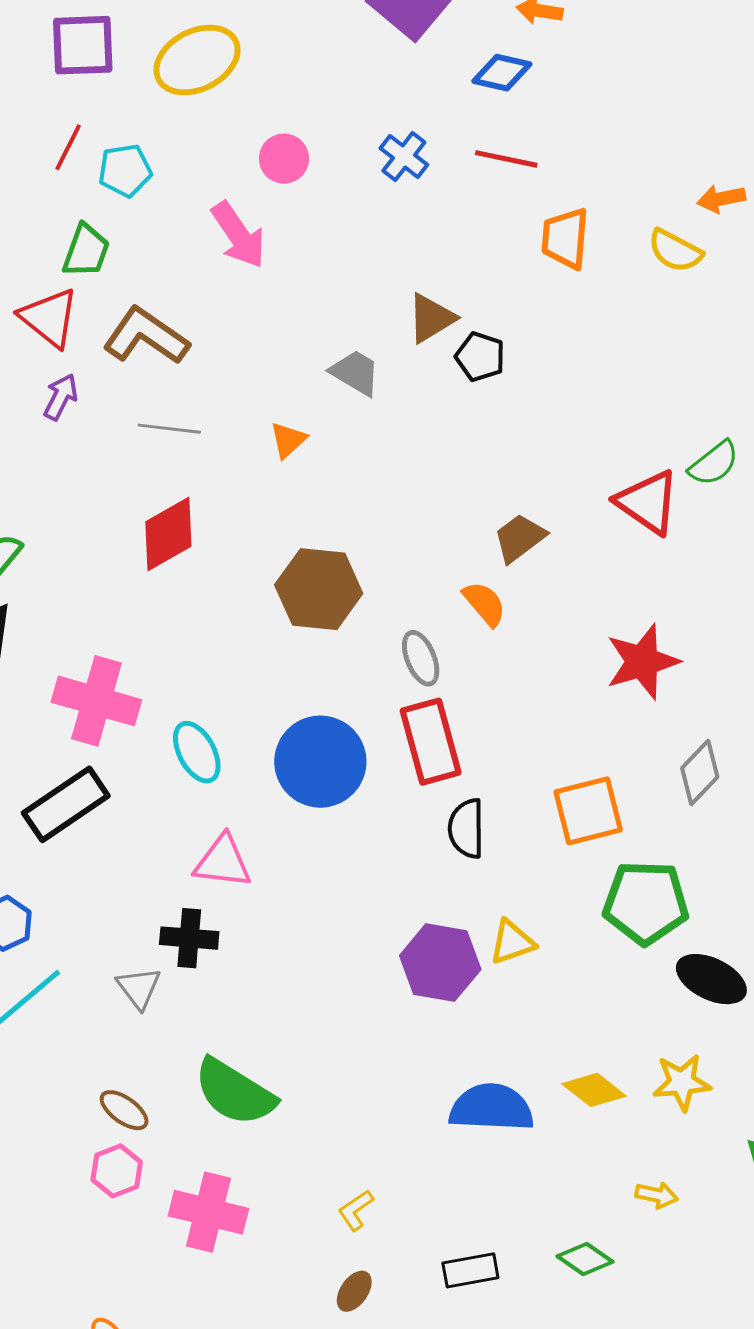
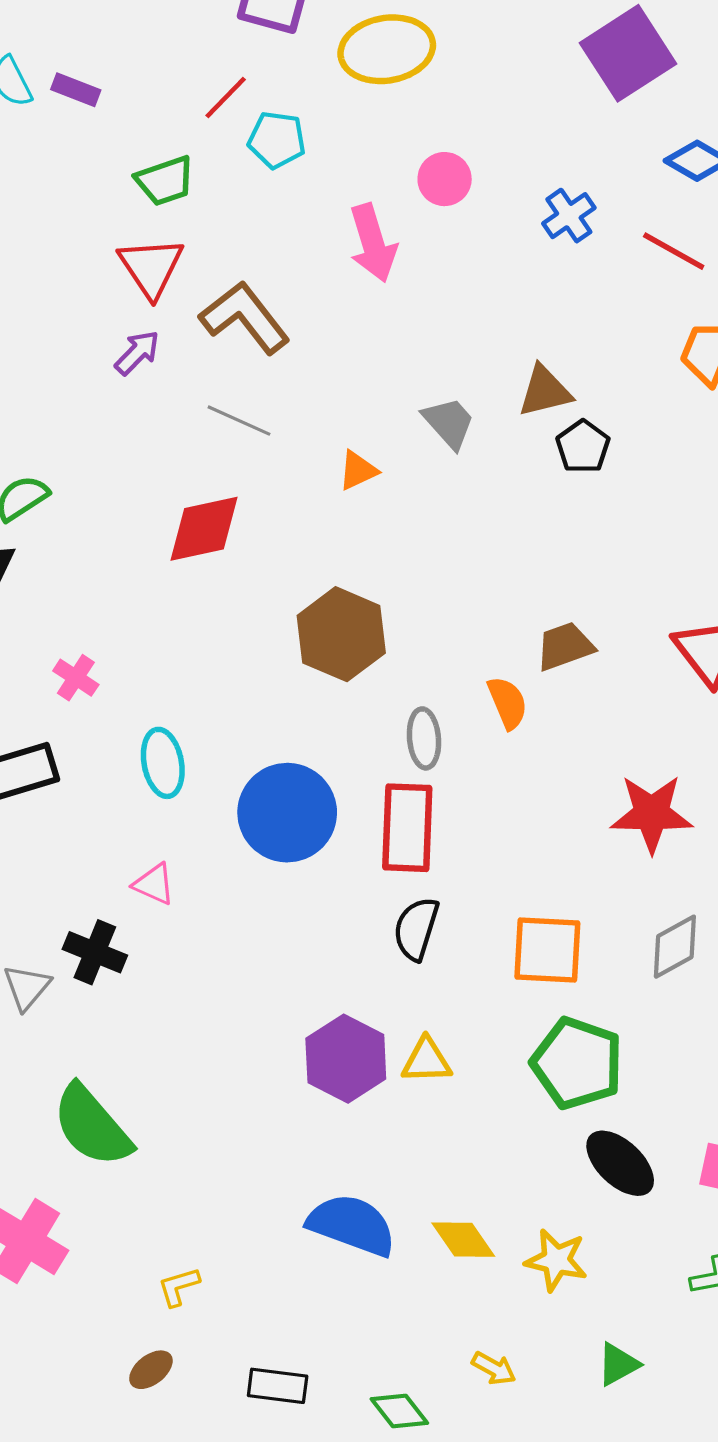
green trapezoid: (86, 251) -> (165, 181), moved, turned 34
pink cross: (96, 701) -> (76, 678), size x0.5
pink triangle: (223, 862) -> (154, 884), size x0.7

